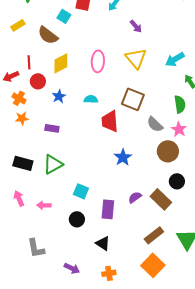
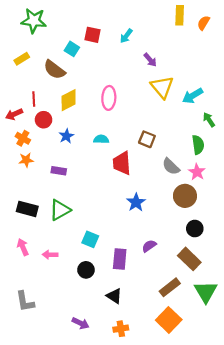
yellow triangle: (136, 58) -> (162, 87), moved
brown square: (133, 99) -> (147, 139), size x0.7
brown rectangle: (161, 199) -> (189, 259), moved
gray L-shape: (36, 248) -> (25, 301), moved

